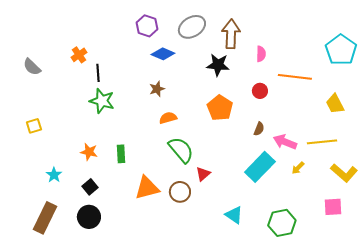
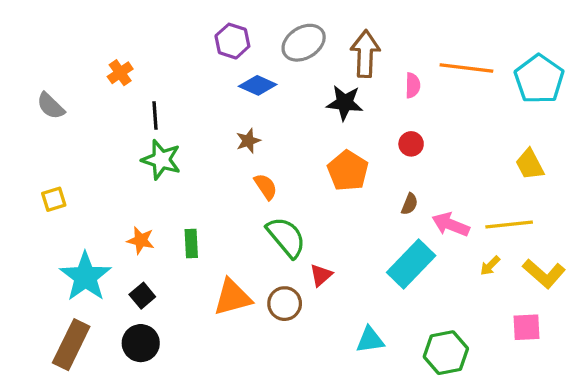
orange cross: (79, 55) -> (120, 73), moved
orange line: (295, 77) -> (466, 68), moved
orange semicircle: (168, 118) -> (266, 187), turned 72
yellow arrow: (298, 168) -> (490, 266), moved
cyan star: (54, 175) -> (85, 277), size x2.0
cyan triangle: (234, 215) -> (370, 340), turned -42

